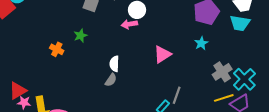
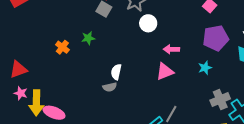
pink arrow: (129, 24) -> (171, 49), moved
gray semicircle: (111, 80) -> (110, 87), turned 32
red triangle: (18, 91) -> (18, 70), moved

